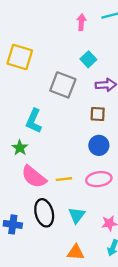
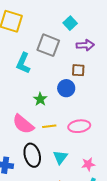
cyan L-shape: (34, 121) -> (23, 63), moved
blue circle: (99, 145) -> (66, 88), moved
green star: (20, 148) -> (40, 99), moved

